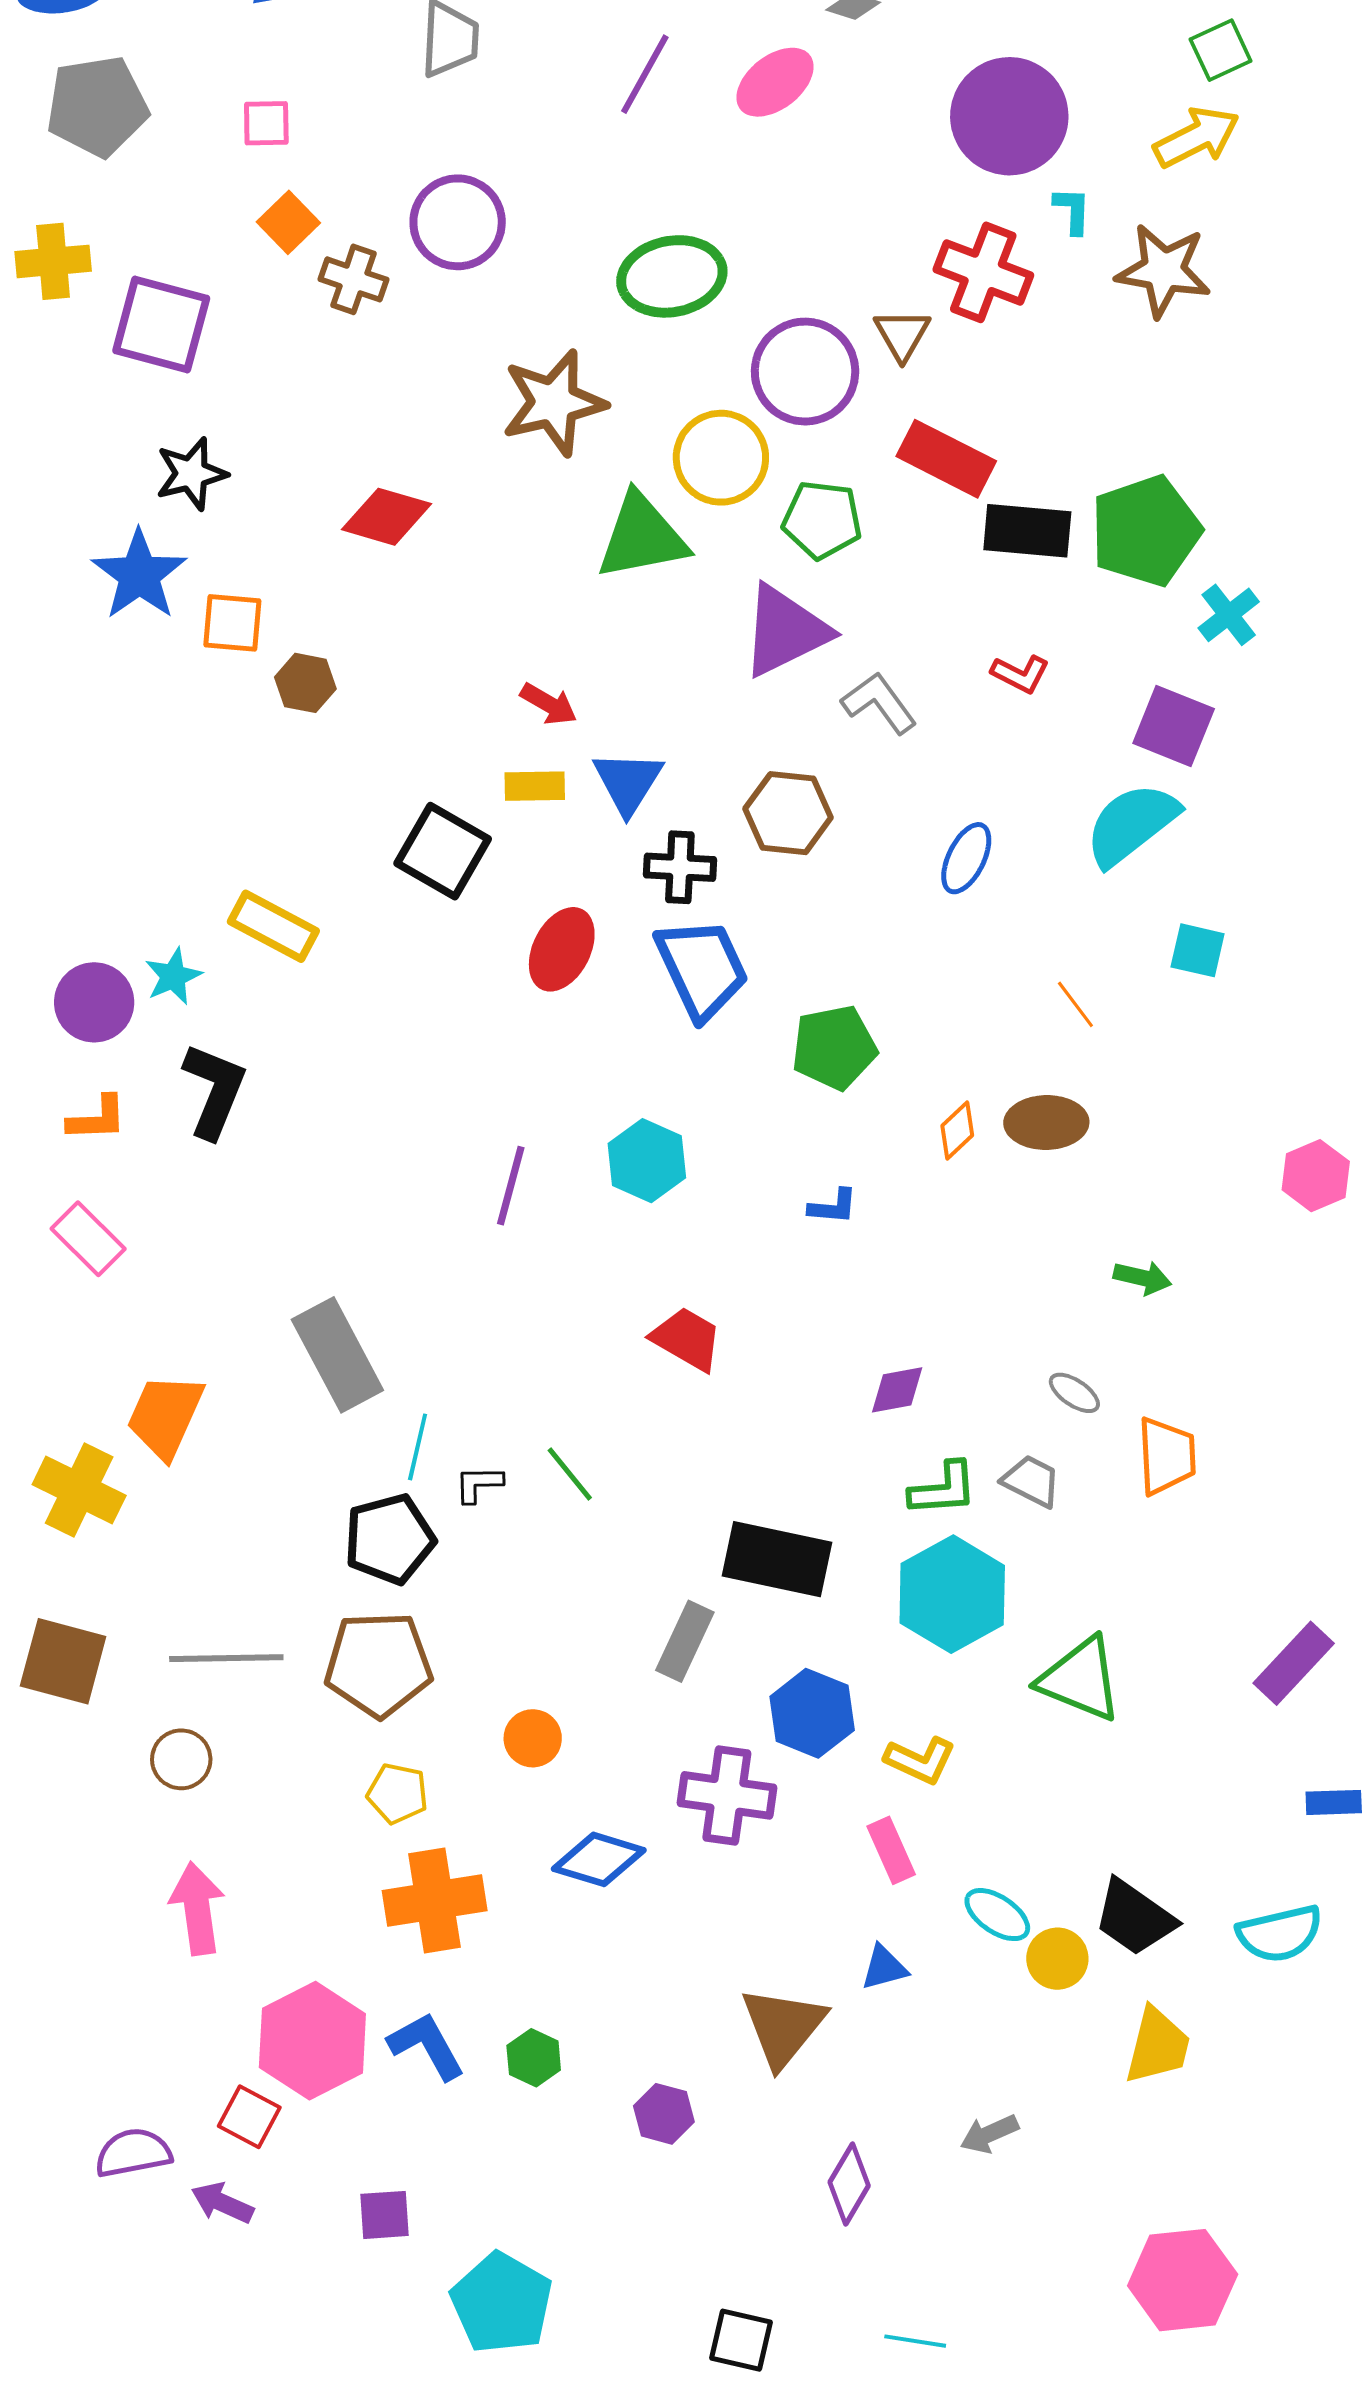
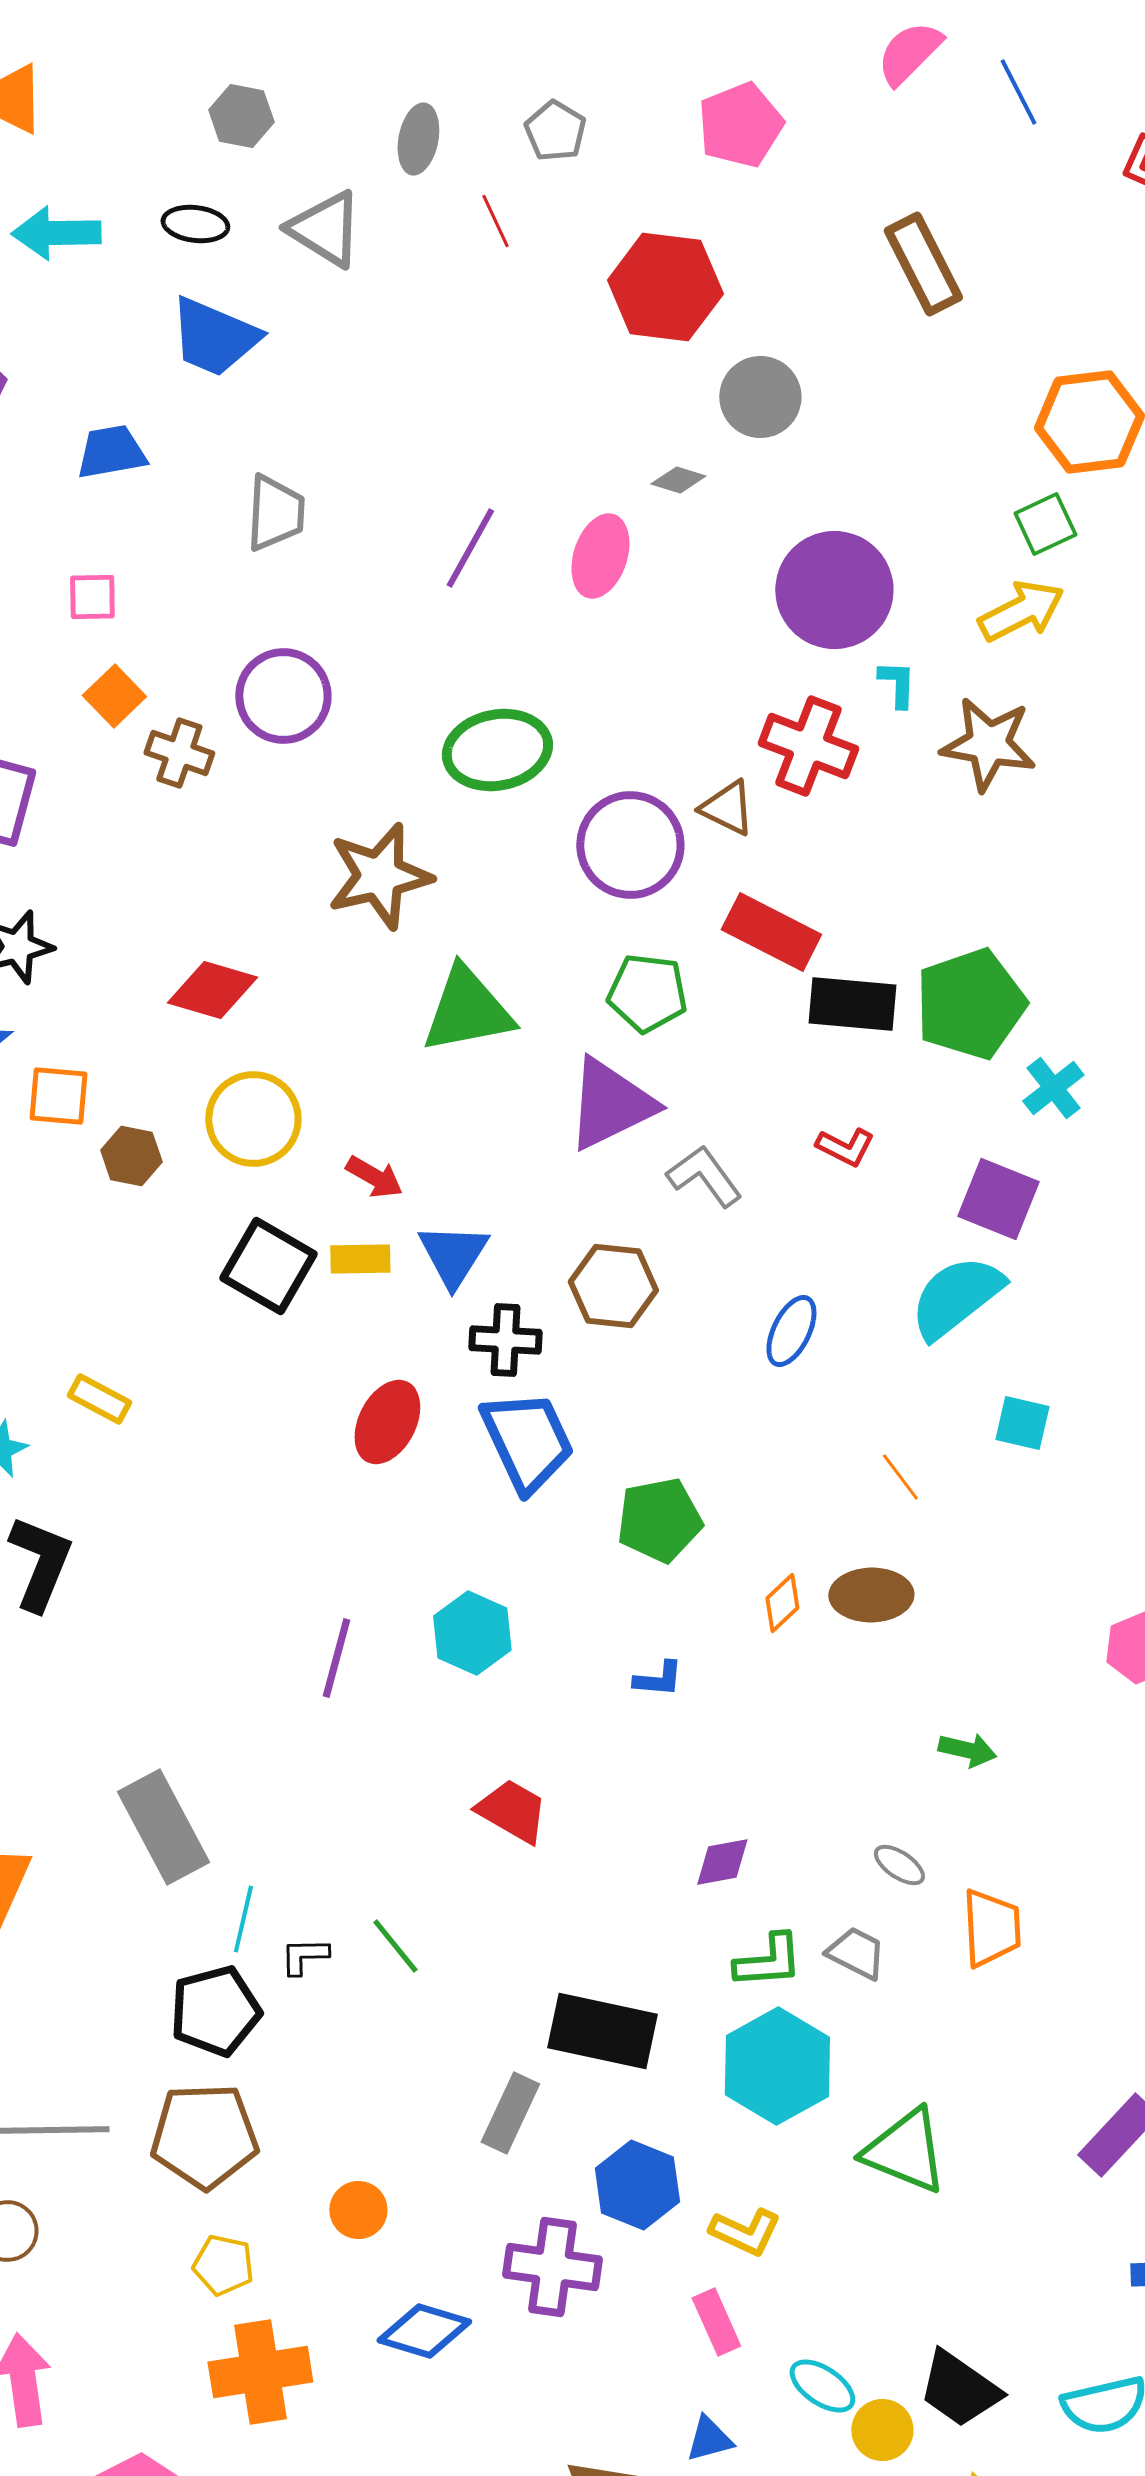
pink ellipse: (775, 82) -> (600, 556), turned -34
brown triangle: (902, 334) -> (727, 808), turned -34
yellow circle: (721, 458) -> (253, 1119), moved
black square: (443, 851) -> (268, 1266), moved
yellow rectangle: (273, 926) -> (99, 1399), size x0.7

